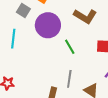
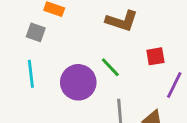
purple circle: (48, 25) -> (78, 82), moved

